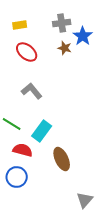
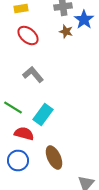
brown ellipse: (62, 159) -> (54, 158), moved

